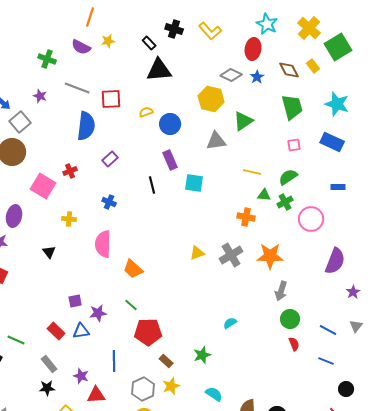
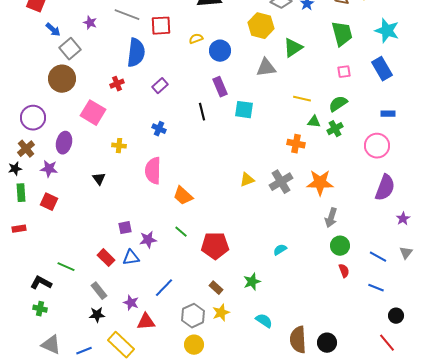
blue rectangle: (332, 142) -> (382, 69), turned 35
red cross: (70, 171) -> (117, 84), moved
pink circle: (311, 219) -> (377, 146), moved
red pentagon: (148, 332) -> (215, 246), moved
blue line: (114, 361) -> (164, 288), turned 45

